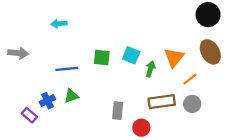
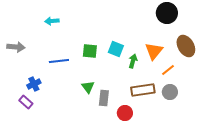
black circle: (208, 15) -> (167, 13), moved
green triangle: (71, 96) -> (88, 87), moved, turned -48
blue cross: (47, 101) -> (34, 84), moved

